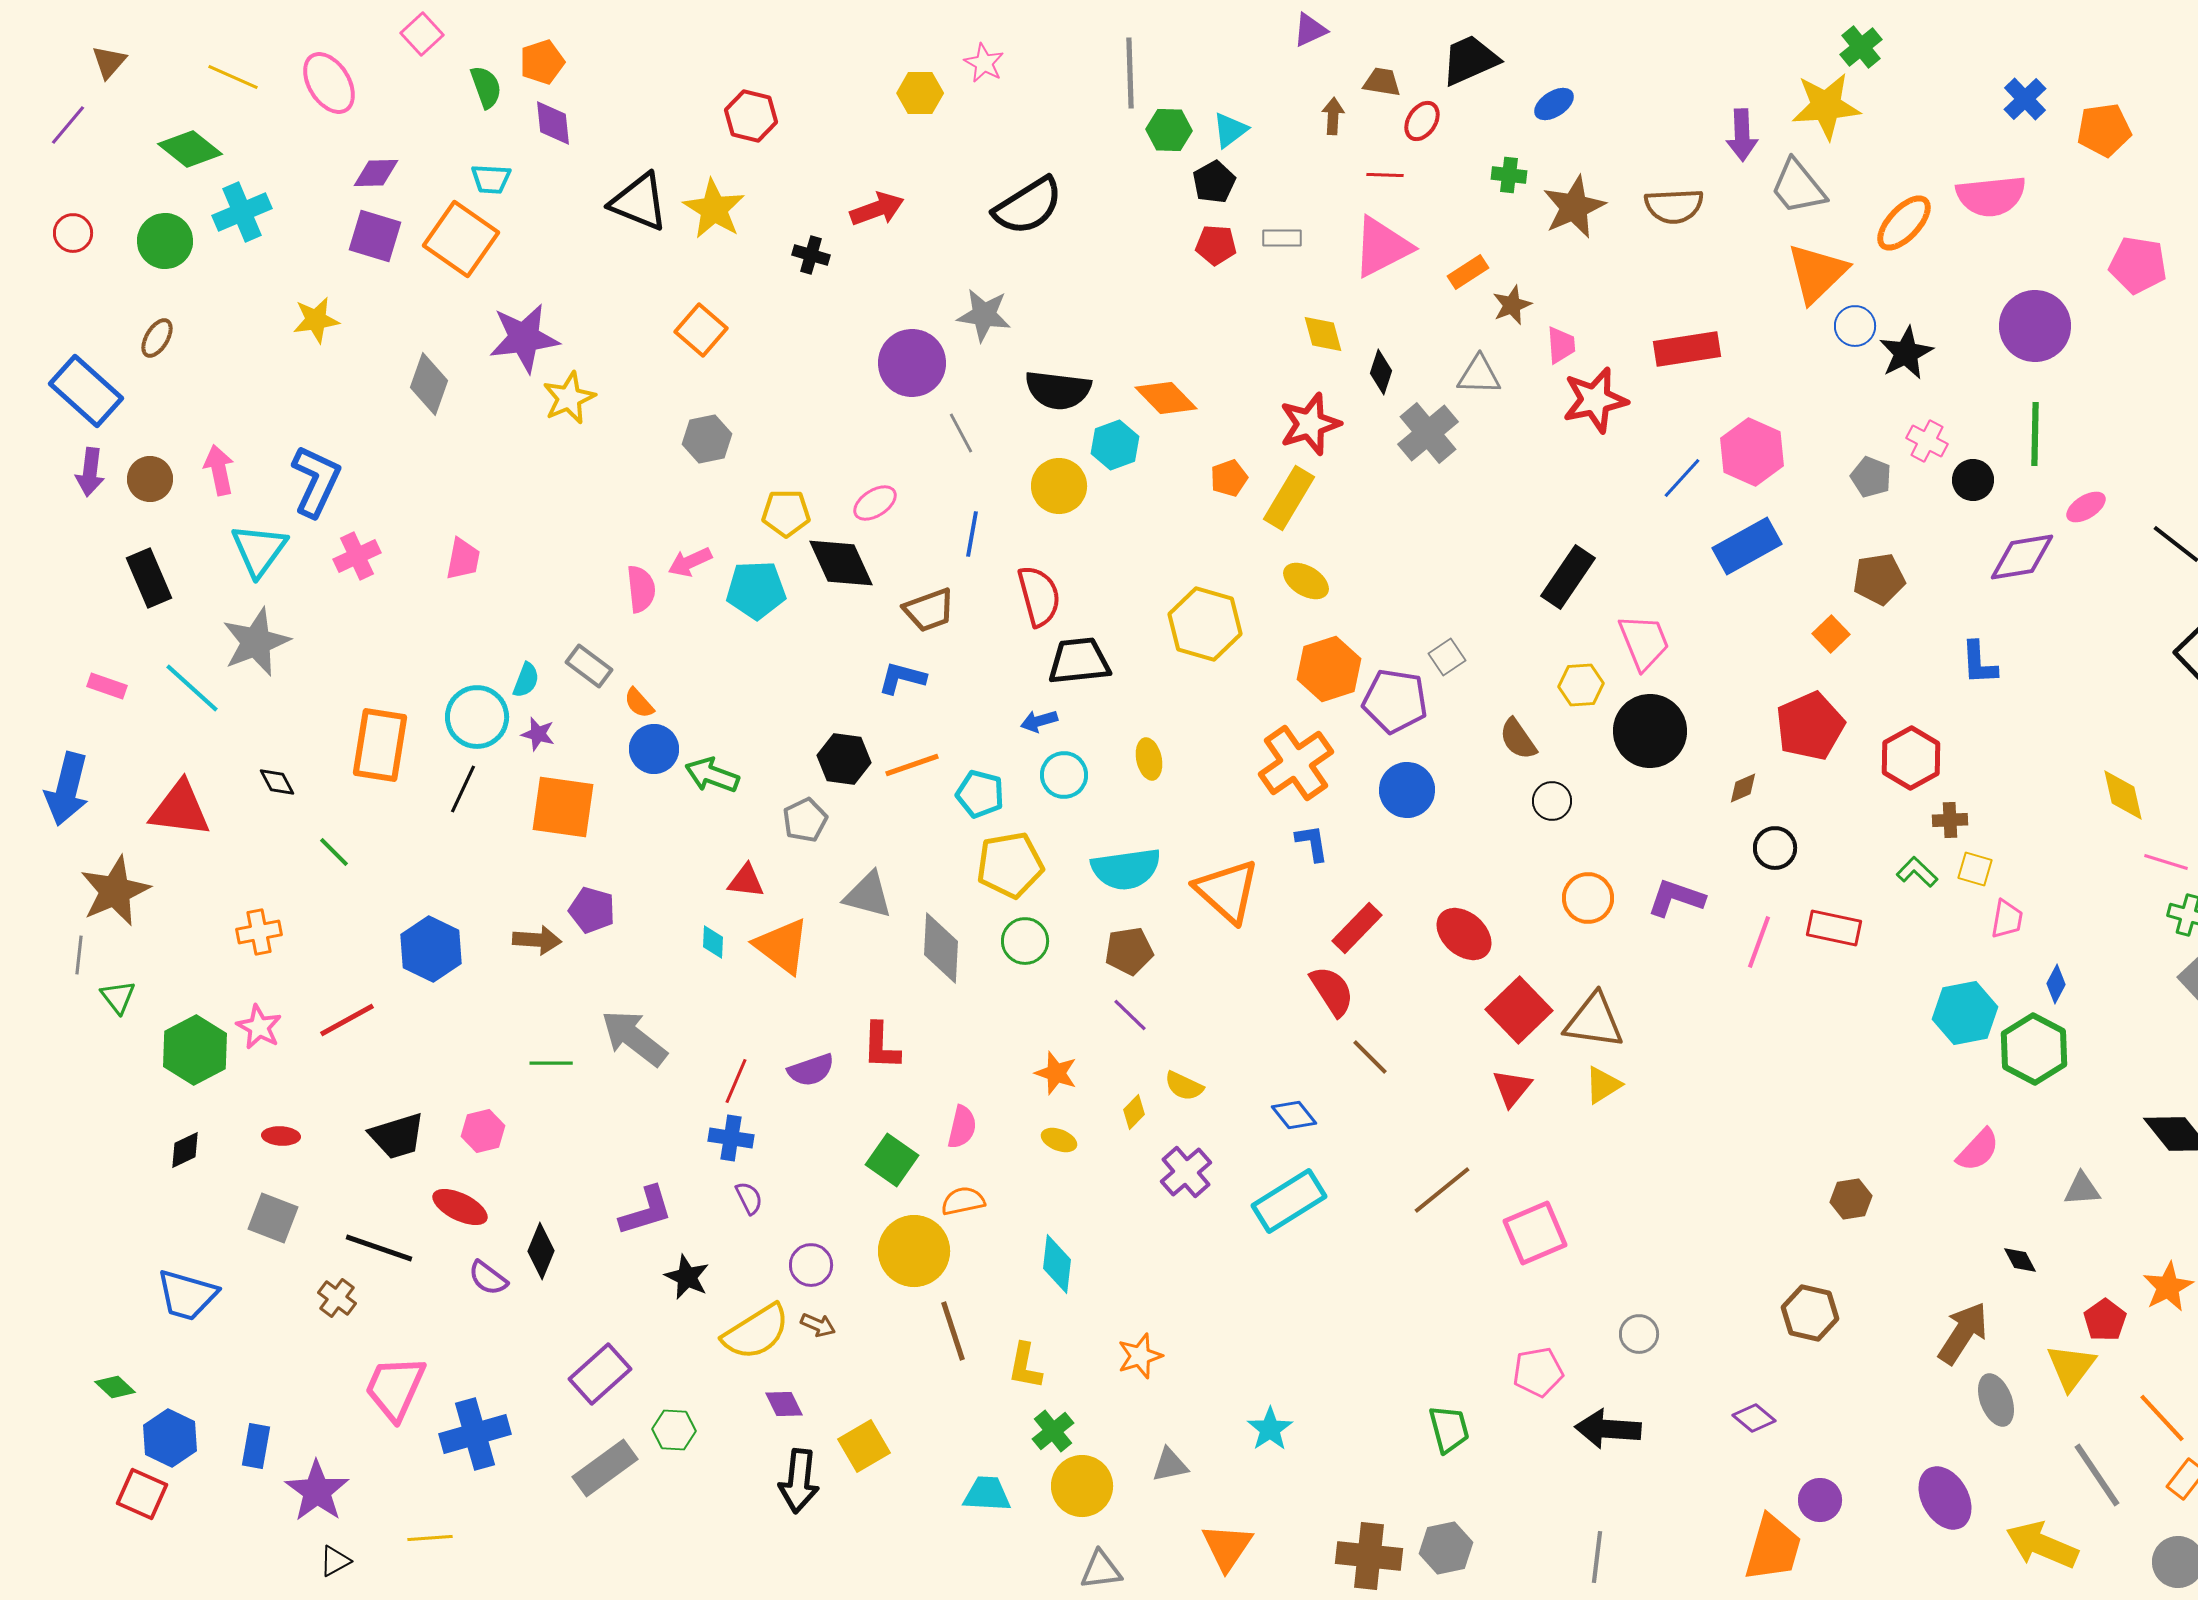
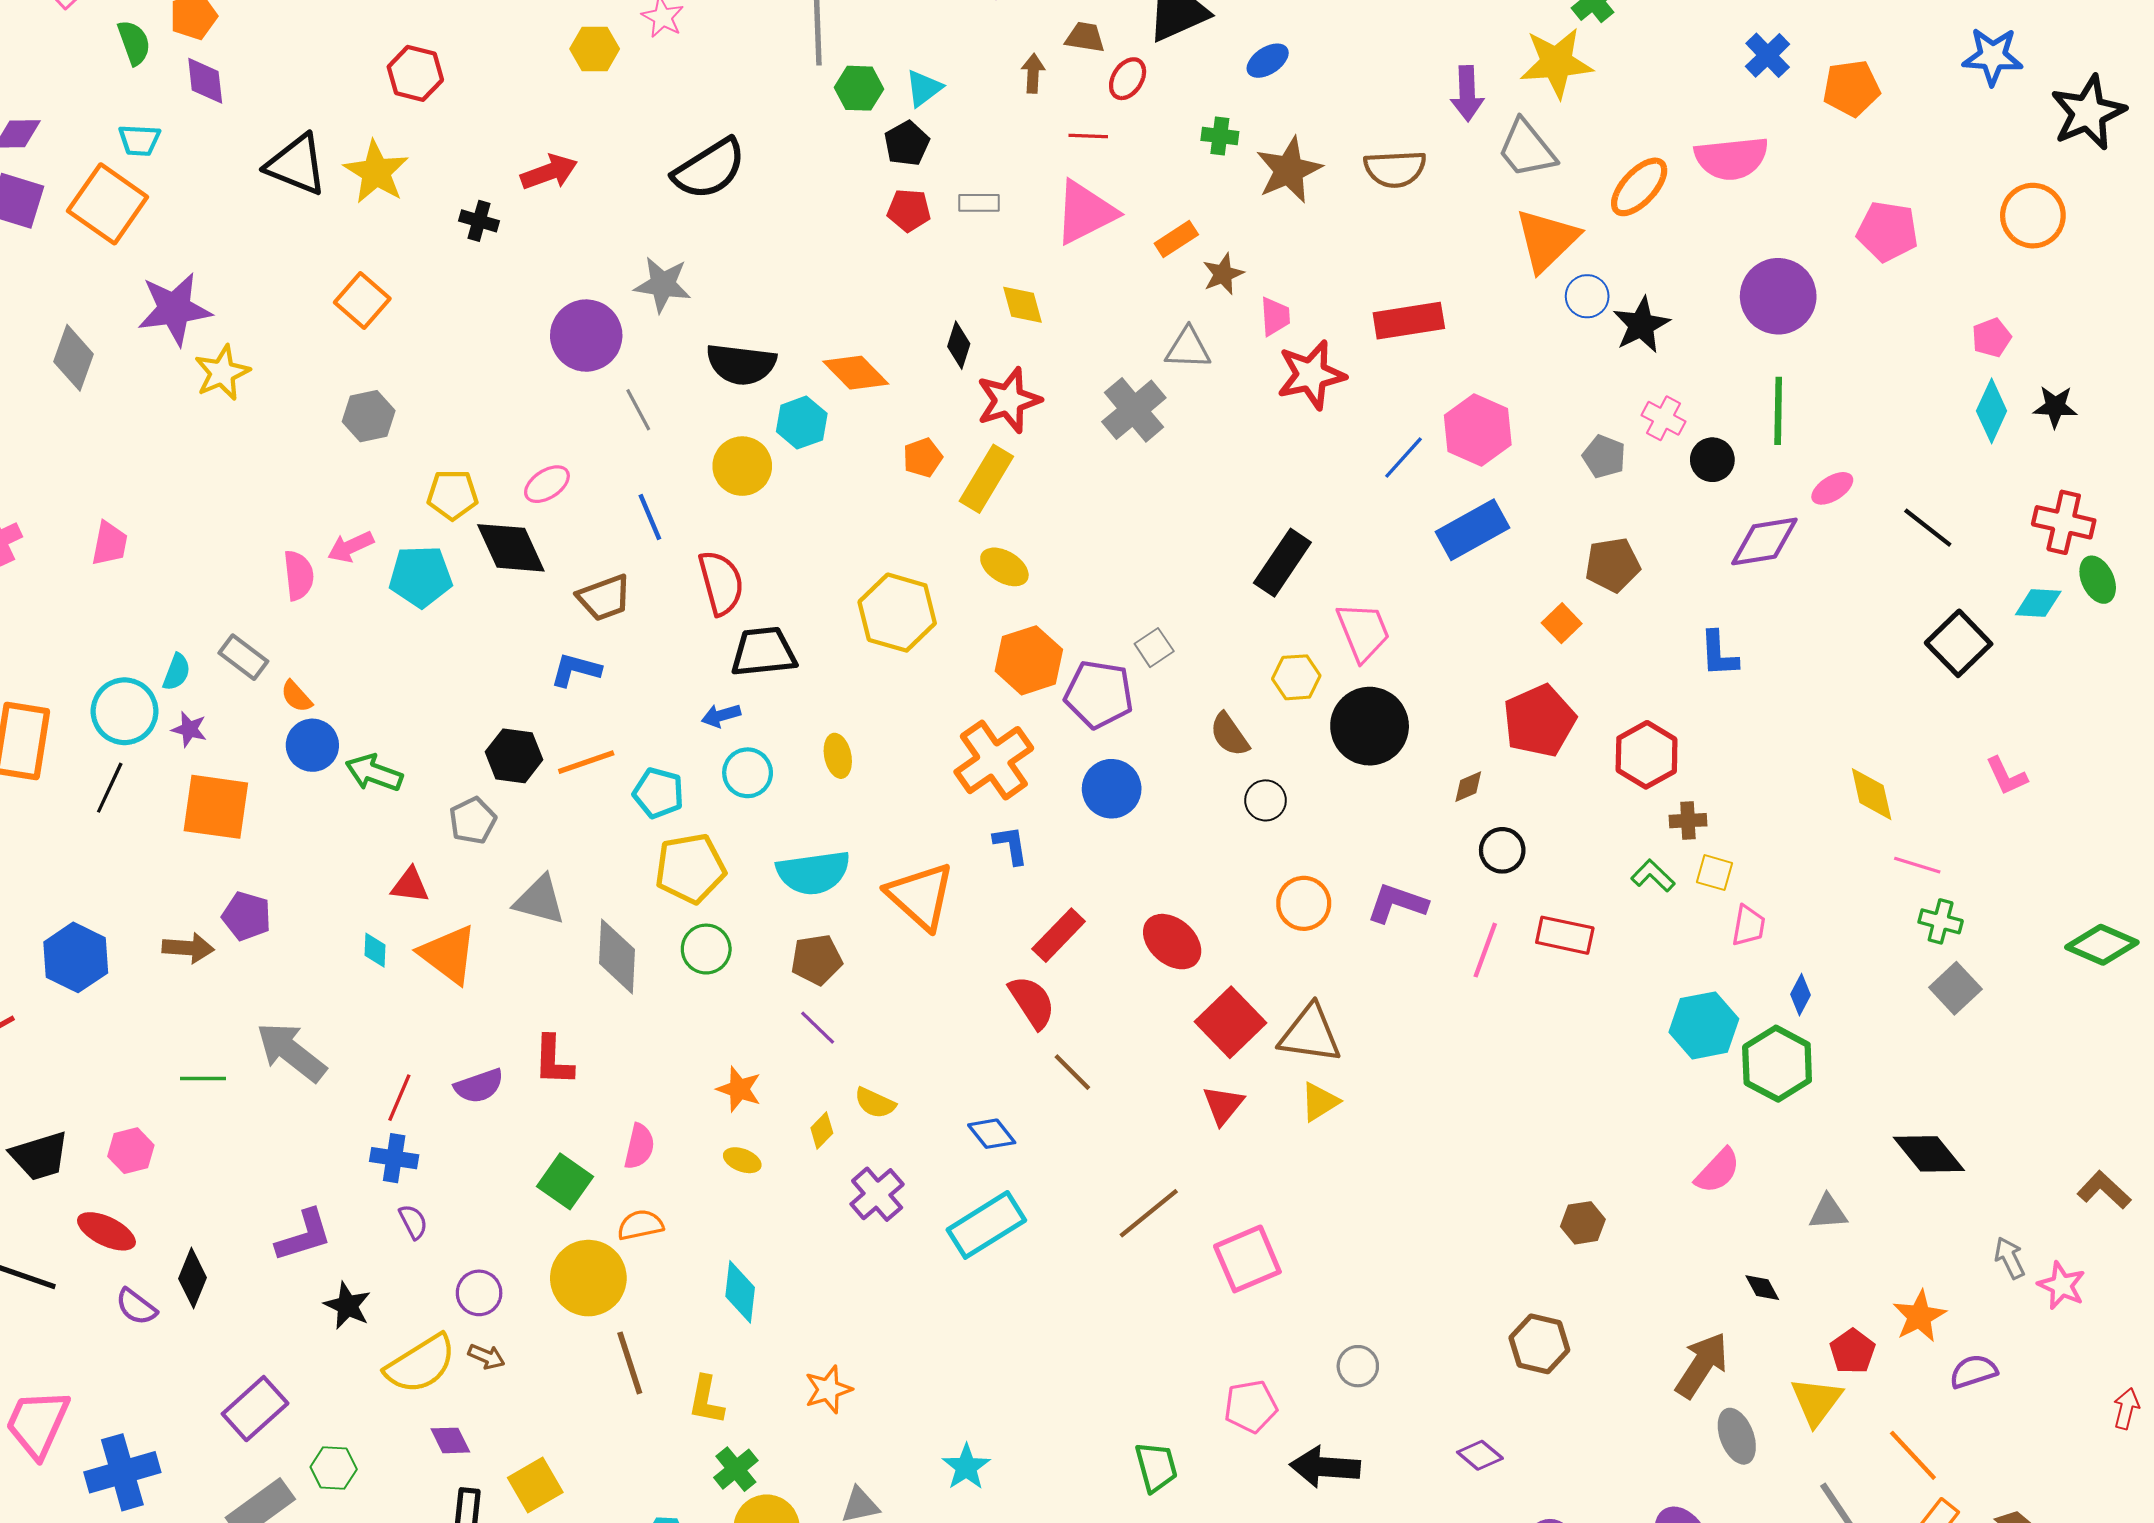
black diamond: (1381, 372) -> (959, 345), moved
blue line: (972, 534) -> (650, 517), turned -33

